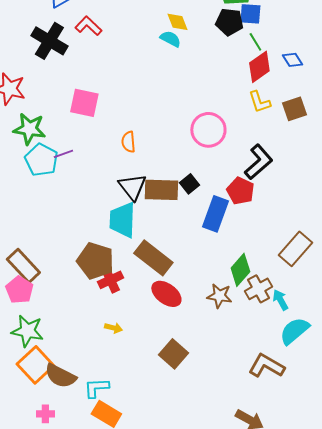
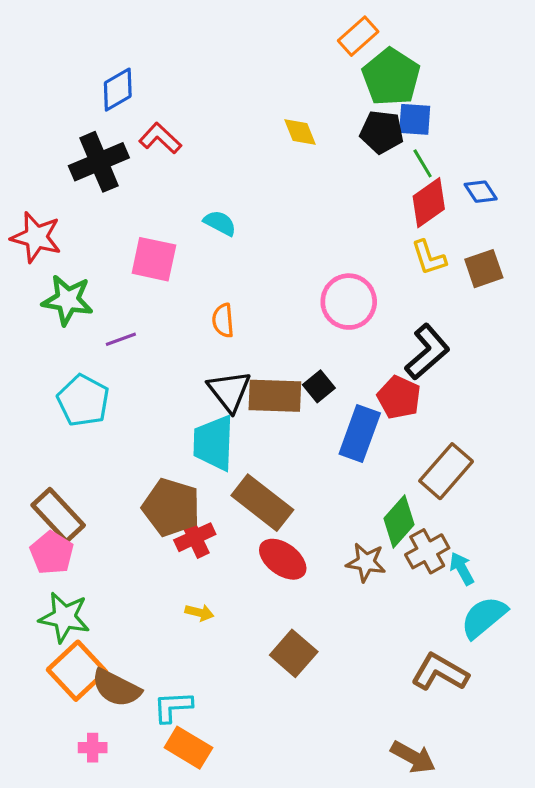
cyan semicircle: (170, 39) -> (220, 223), moved
black cross: (49, 41) -> (99, 162), turned 36
cyan pentagon: (41, 160) -> (83, 401), moved
brown rectangle: (295, 249) -> (446, 471), moved

